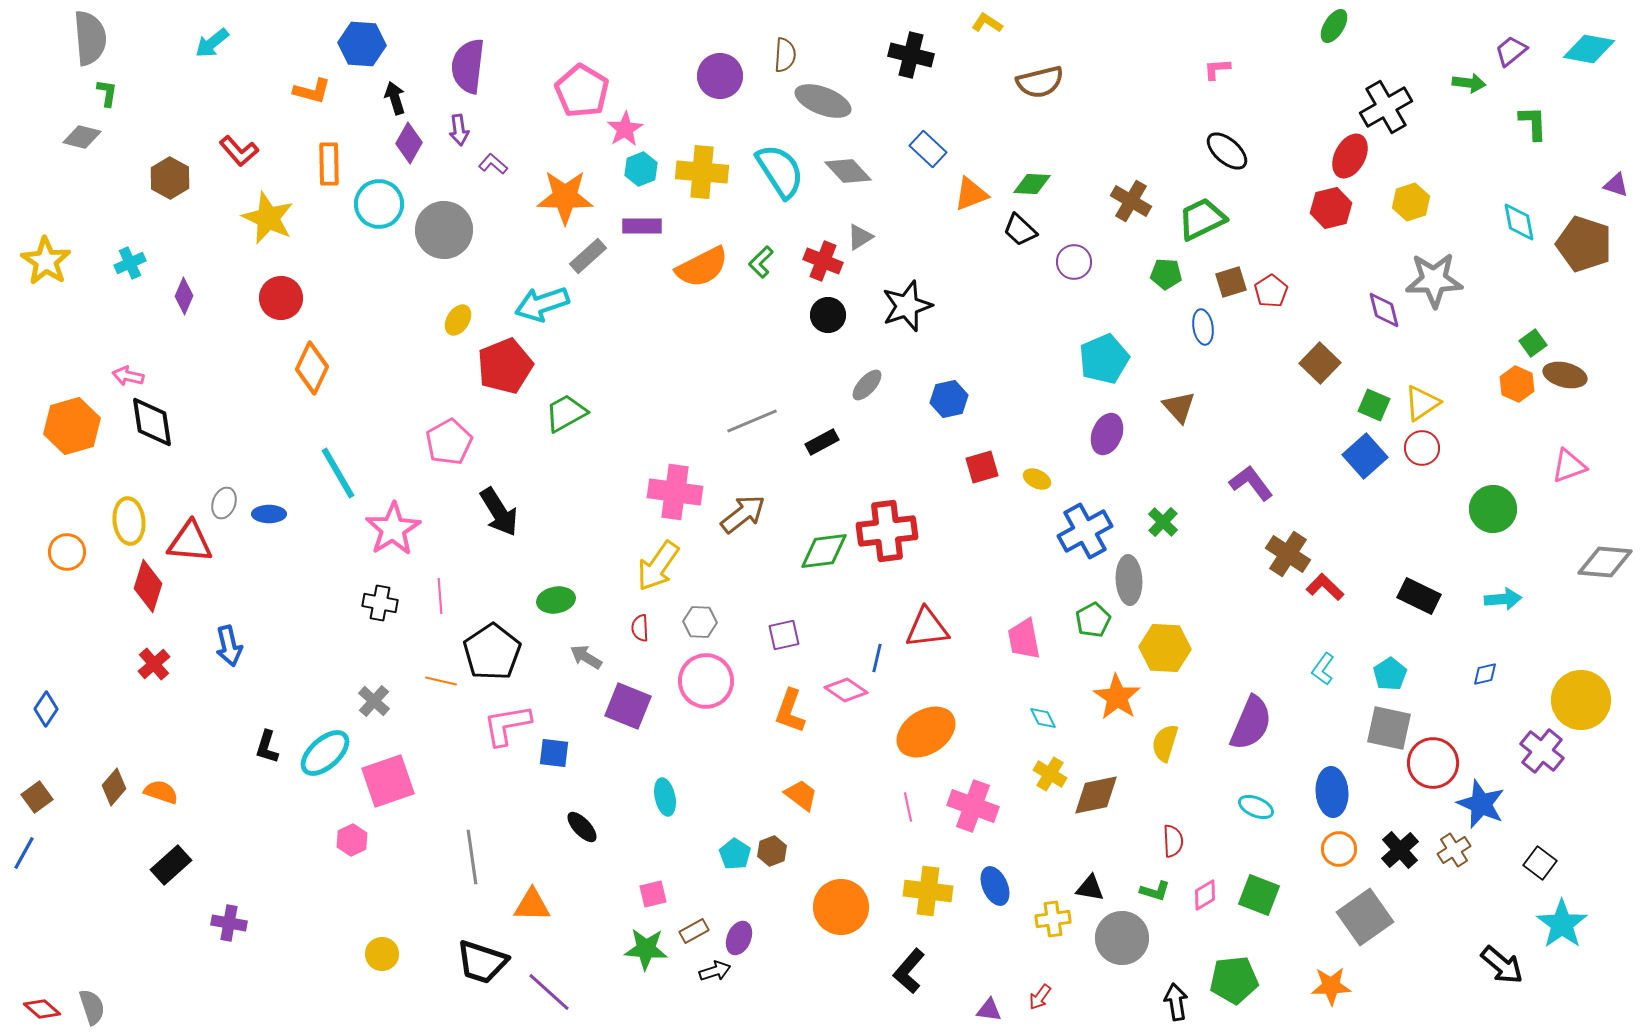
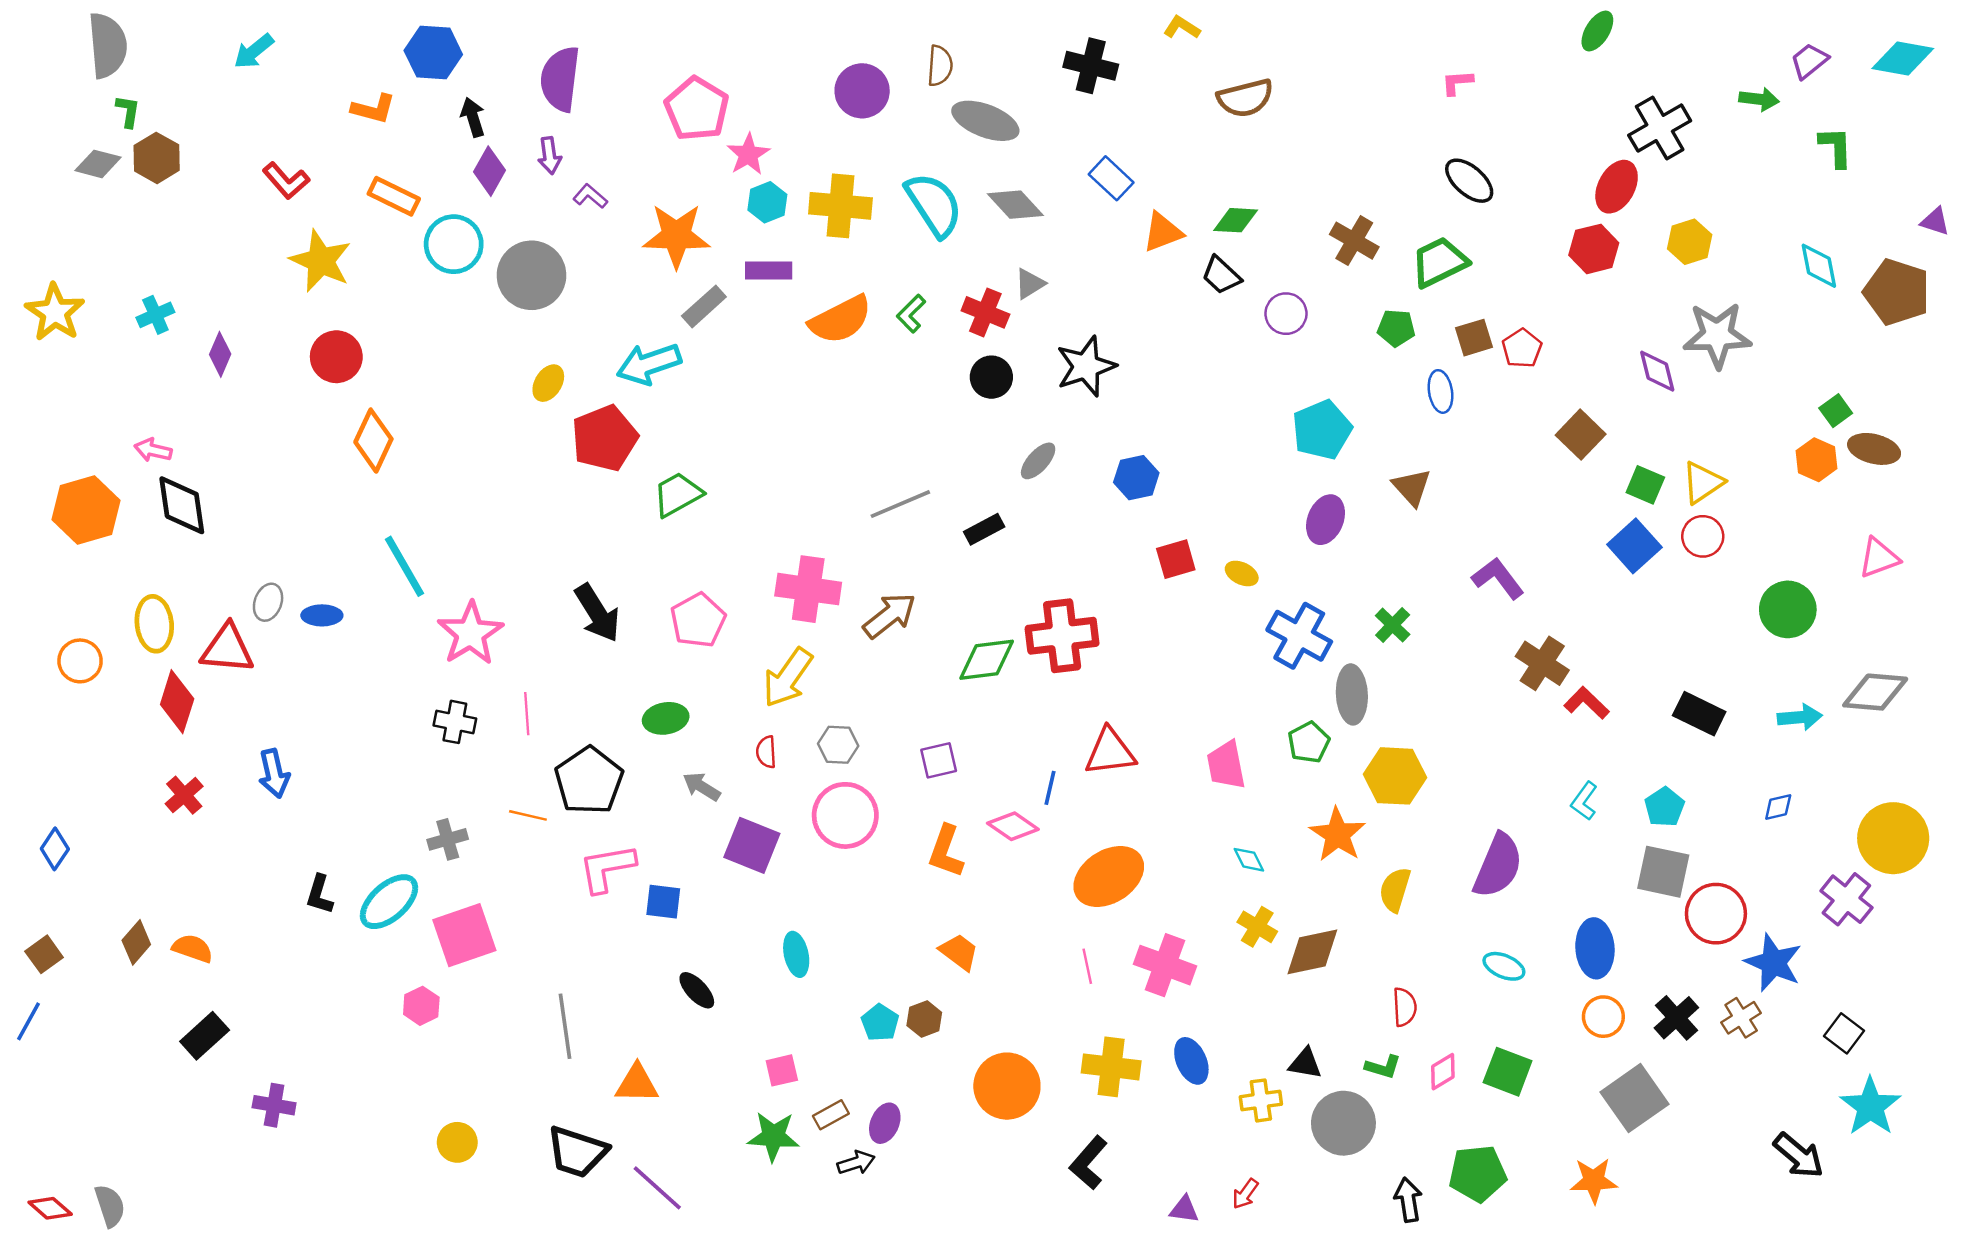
orange rectangle: (329, 164) -> (394, 196), turned -63
brown hexagon: (170, 178) -> (157, 158), moved
pink pentagon: (449, 442) -> (698, 620), moved
blue cross: (1085, 531) -> (1299, 636), turned -32
gray diamond: (1605, 562) -> (1875, 692), moved
gray cross: (374, 701) -> (448, 839), turned 32

